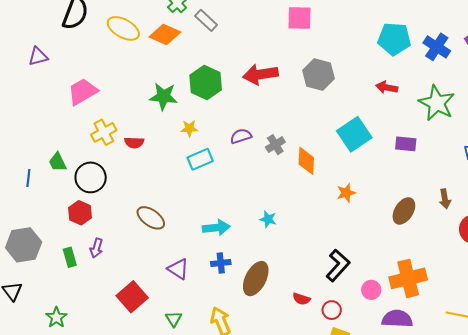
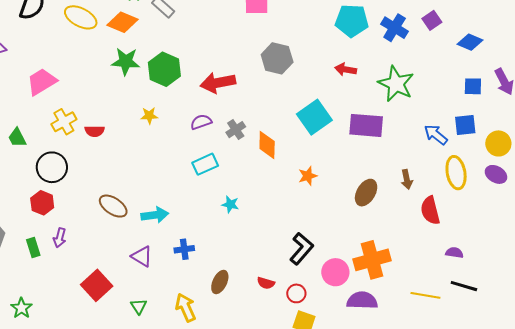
red arrow: (260, 74) -> (218, 83), moved
green star: (164, 96) -> (126, 61), moved
purple rectangle: (406, 144) -> (366, 125), size x1.6
cyan rectangle: (200, 159) -> (205, 164), moved
green trapezoid: (58, 162) -> (17, 138), moved
cyan arrow: (216, 228) -> (155, 215), moved
brown ellipse: (256, 279) -> (220, 282), moved, size x0.7
pink circle: (371, 290) -> (335, 272), size x1.4

